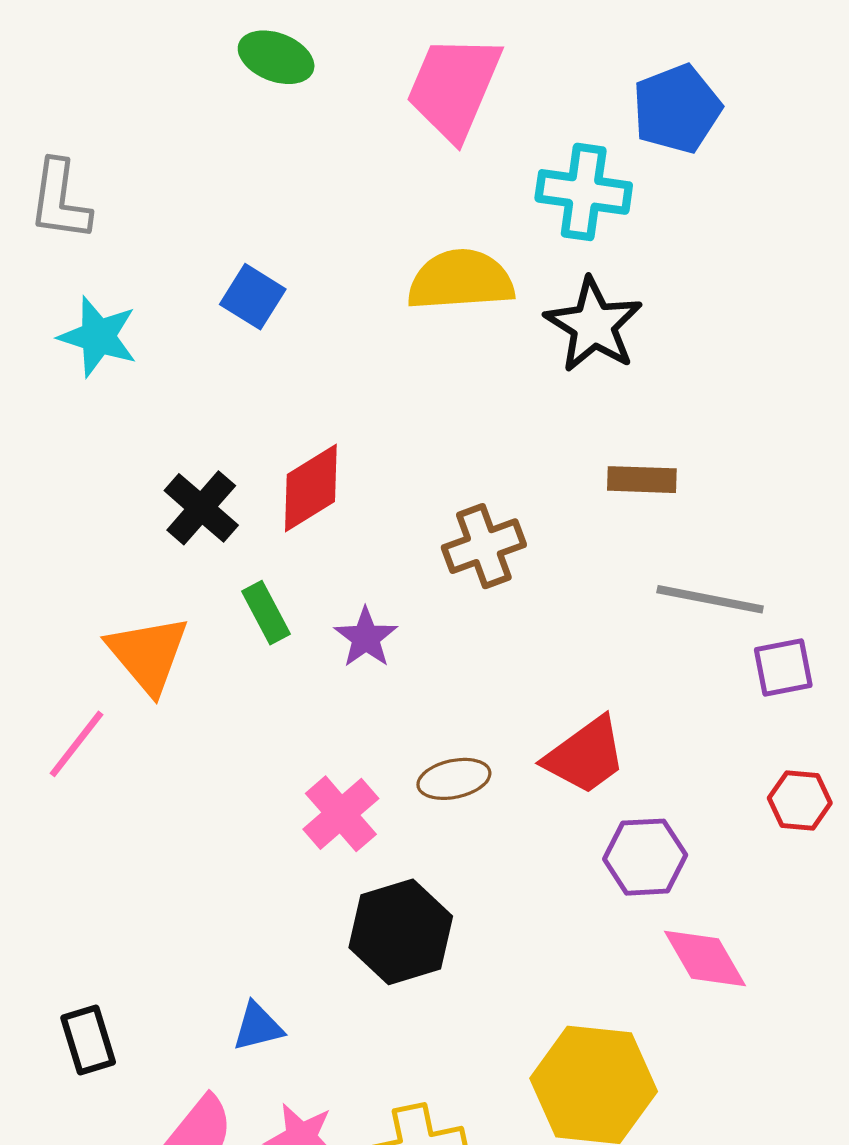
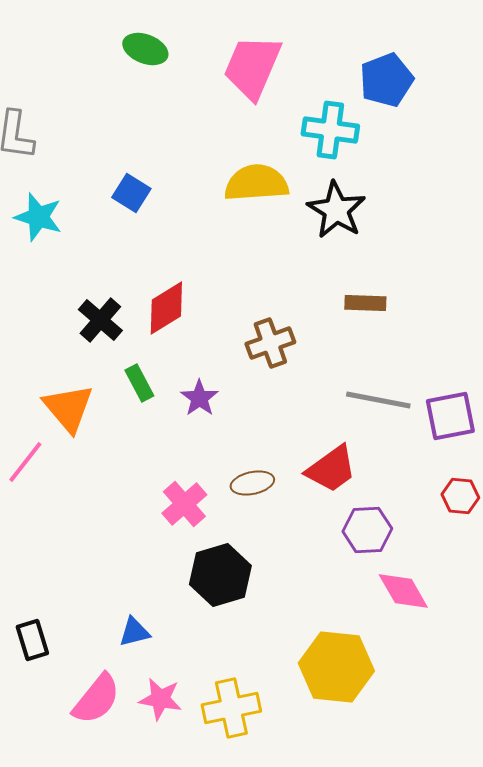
gray line: (710, 599) -> (378, 400), moved
purple square: (783, 667) -> (450, 416), size x1.4

